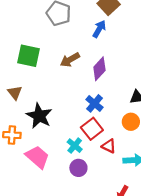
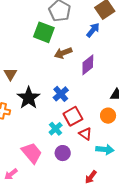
green square: (29, 56) -> (44, 32), moved
blue cross: (95, 103) -> (61, 94), moved
pink trapezoid: (37, 157) -> (32, 153), moved
purple circle: (78, 168) -> (63, 153), moved

